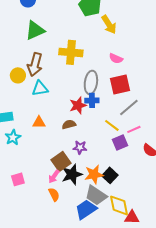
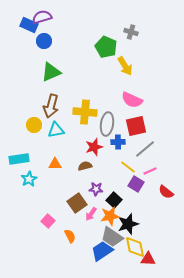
yellow cross: (71, 52) -> (85, 112), moved
pink semicircle: (116, 58) -> (132, 100), size x1.5
yellow circle: (18, 75) -> (34, 125), moved
blue cross: (92, 100) -> (118, 142), moved
purple square: (120, 142) -> (136, 184), turned -35
black star: (72, 174) -> (128, 224), moved
black square: (110, 175) -> (114, 200), moved
pink arrow: (54, 176) -> (91, 214), moved
pink square: (18, 179) -> (48, 221), moved, turned -32

